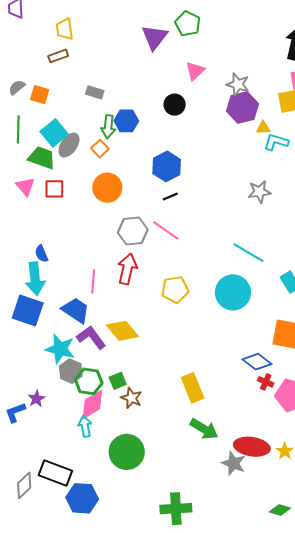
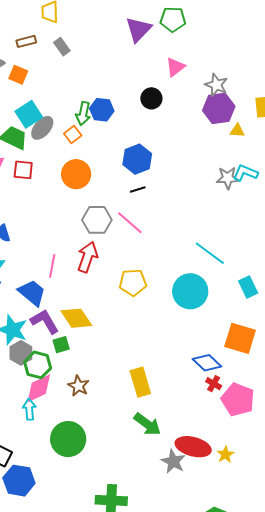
green pentagon: (188, 24) -> (173, 19), turned -30
brown rectangle: (58, 56) -> (26, 41), moved
gray rectangle: (95, 92) -> (62, 47), moved, turned 30
cyan L-shape: (276, 142) -> (245, 173), moved
gray star: (259, 192) -> (228, 178), moved
green square: (118, 381) -> (61, 345), moved

